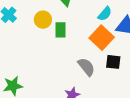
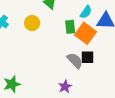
green rectangle: (60, 30) -> (70, 27), moved
black square: (113, 62) -> (87, 57), moved

